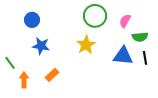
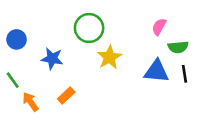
green circle: (95, 16) -> (89, 28), moved
blue circle: (32, 20) -> (17, 39), moved
orange arrow: (24, 80) -> (31, 102), turned -35

